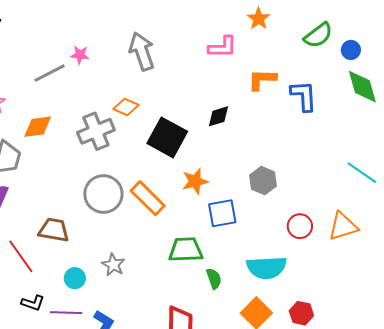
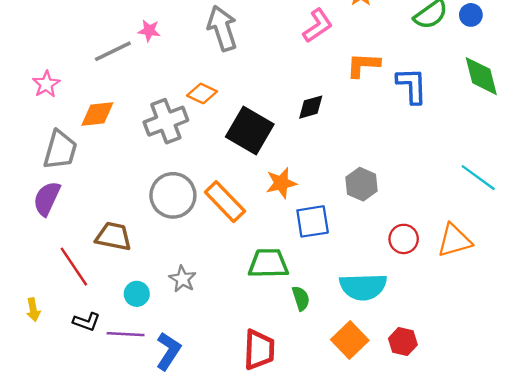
pink L-shape: (223, 47) -> (318, 26), turned -36
blue circle: (351, 50) -> (471, 15), moved

